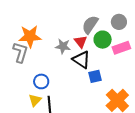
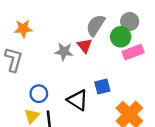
orange star: (30, 36) -> (23, 29), moved, size x0.7
green circle: (103, 40) -> (121, 37), moved
black triangle: (81, 60) -> (78, 100), moved

